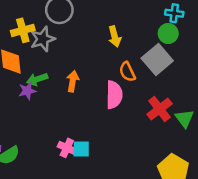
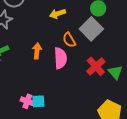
yellow arrow: (115, 36) -> (58, 14), turned 91
orange arrow: (73, 81) -> (37, 51), moved

